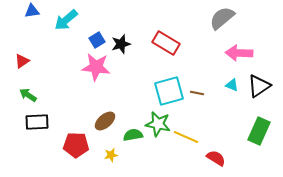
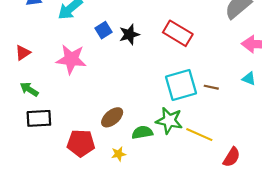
pink star: (96, 67) -> (71, 59), moved
red semicircle: (216, 158) -> (232, 157), turned 90

